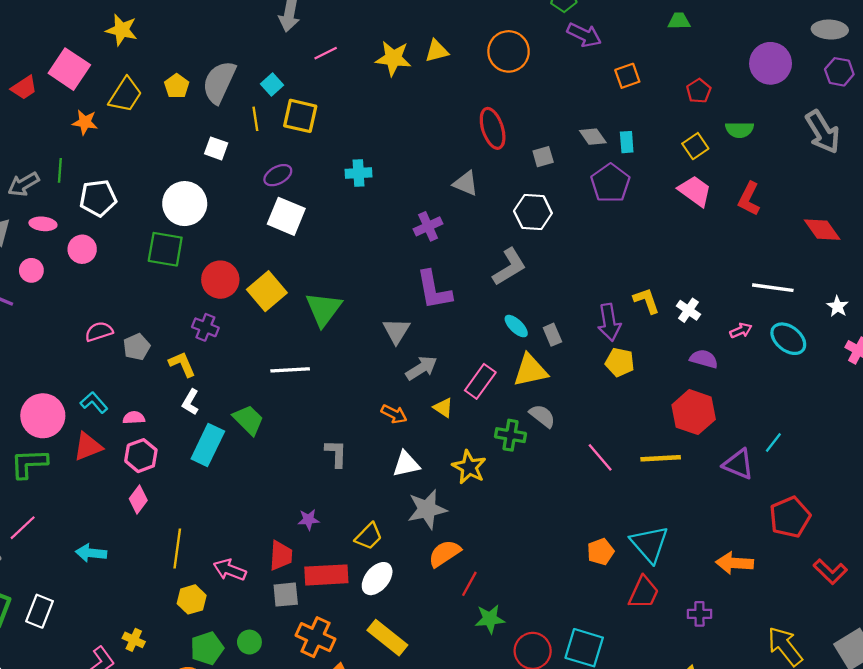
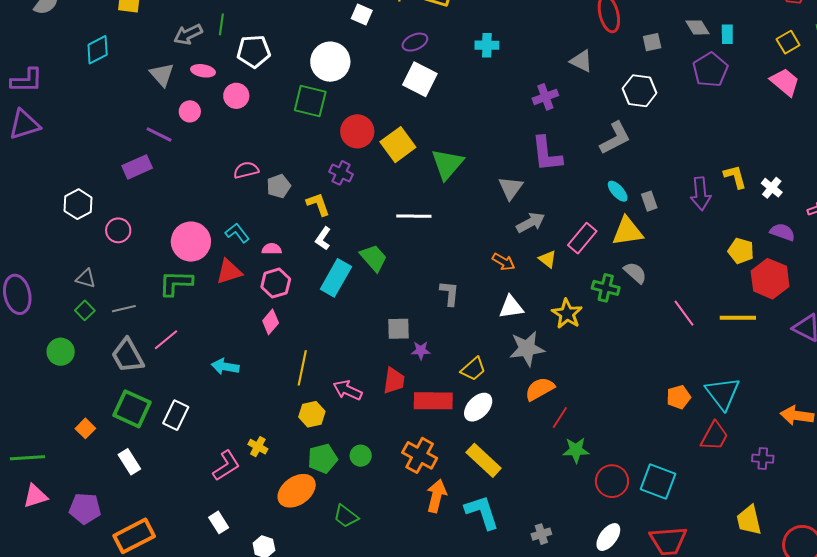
yellow pentagon: (620, 362) -> (741, 251), moved
gray square: (286, 595) -> (398, 329), moved

